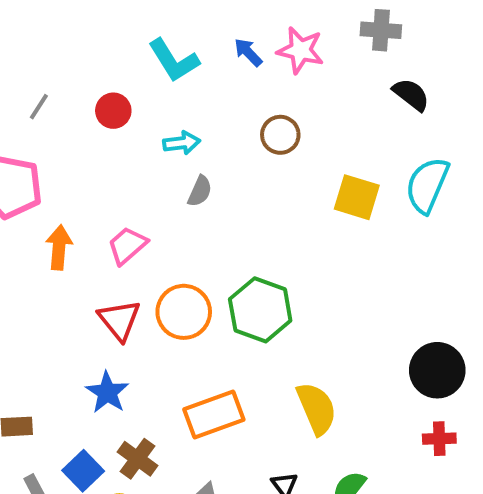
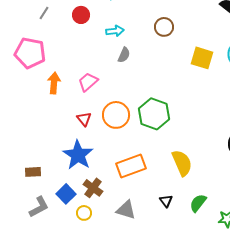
red triangle: (119, 320) -> (84, 119), size x0.7
blue star: (107, 392) -> (78, 155), size x1.4

